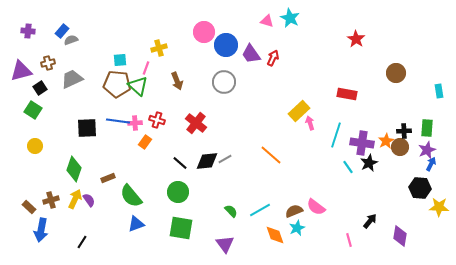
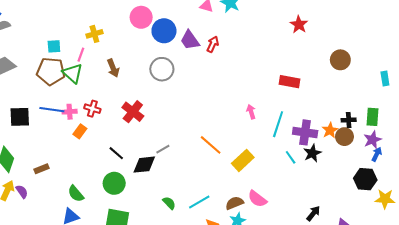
yellow rectangle: (299, 111) -> (243, 160), moved
black diamond: (207, 161) -> (144, 165), moved
green semicircle: (131, 196) -> (76, 194), moved, size x0.7

